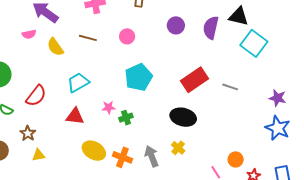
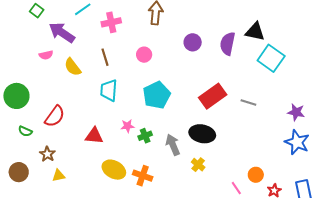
brown line: (88, 38) -> (105, 57), turned 60
cyan trapezoid: (78, 82) -> (109, 90), moved, turned -55
gray arrow: (152, 156) -> (173, 145), moved

